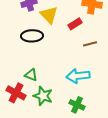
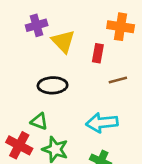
red rectangle: (75, 24) -> (98, 53), turned -48
black ellipse: (32, 36) -> (53, 85), moved

